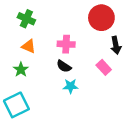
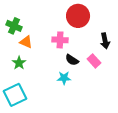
red circle: (101, 18) -> (78, 16), moved
green cross: (26, 19) -> (14, 26), moved
black semicircle: (64, 66) -> (72, 60), moved

